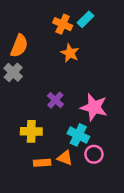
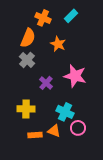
orange cross: (63, 24) -> (43, 18), moved
orange semicircle: (19, 46) -> (28, 38), moved
gray cross: (13, 72) -> (27, 60), moved
pink star: (94, 107) -> (75, 76), moved

